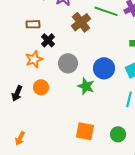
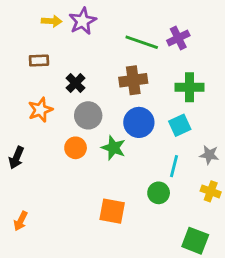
brown cross: (81, 22) -> (133, 80), moved, turned 30
black cross: (48, 40) -> (76, 83), moved
orange circle: (41, 87) -> (76, 148), moved
green circle: (118, 134) -> (159, 193), moved

